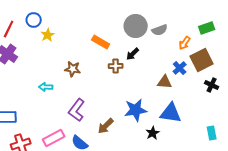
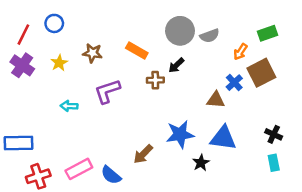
yellow star: (48, 35) -> (59, 63), moved
brown star: (73, 69) -> (92, 53), moved
black cross: (212, 85) -> (274, 134), moved
purple L-shape: (77, 110) -> (107, 91), moved, turned 35

